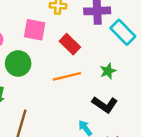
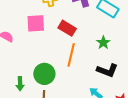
green circle: (18, 63) -> (44, 74), moved
orange line: (67, 76) -> (71, 55), turned -50

